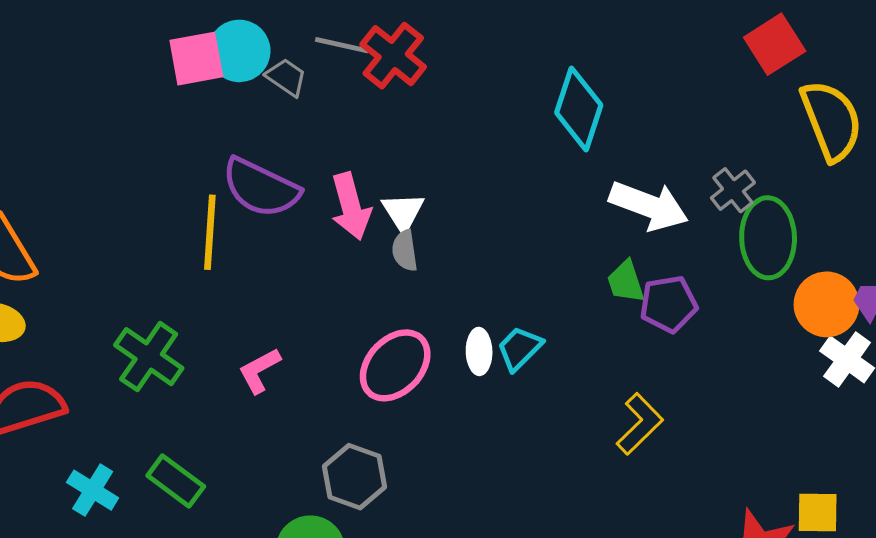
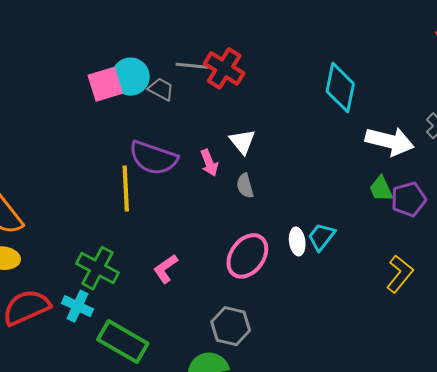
pink arrow: (351, 206) -> (209, 163), size x0.7
white triangle: (403, 212) -> (242, 141), moved
green rectangle: (176, 481) -> (123, 341), size x1.4
cyan cross: (93, 490) -> (77, 306), moved

